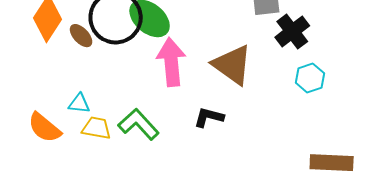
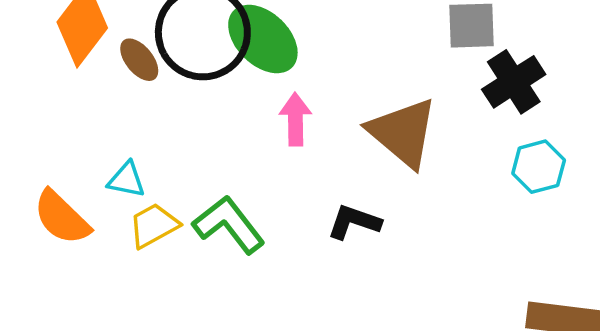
pink arrow: (171, 62) -> (295, 119), size x0.6
yellow trapezoid: (96, 128) -> (154, 226), turned -44

